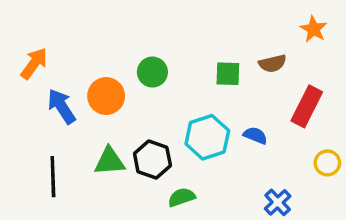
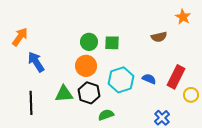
green square: (228, 74) -> (112, 43), moved
orange circle: (106, 96) -> (86, 66), moved
red rectangle: (307, 106) -> (176, 77), moved

